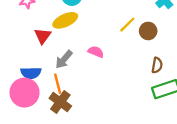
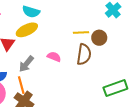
yellow line: (127, 25) -> (81, 32), turned 42
brown semicircle: (157, 65) -> (84, 54), moved, size x1.5

